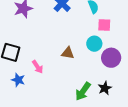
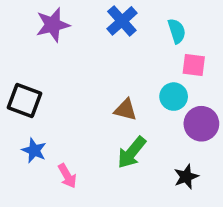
pink arrow: (38, 67) -> (67, 176), moved
green arrow: (83, 91) -> (132, 152), moved

